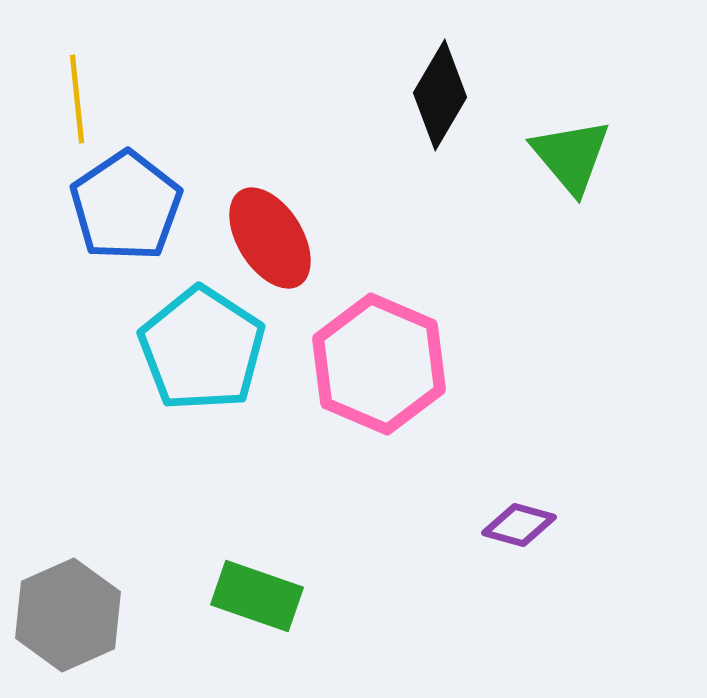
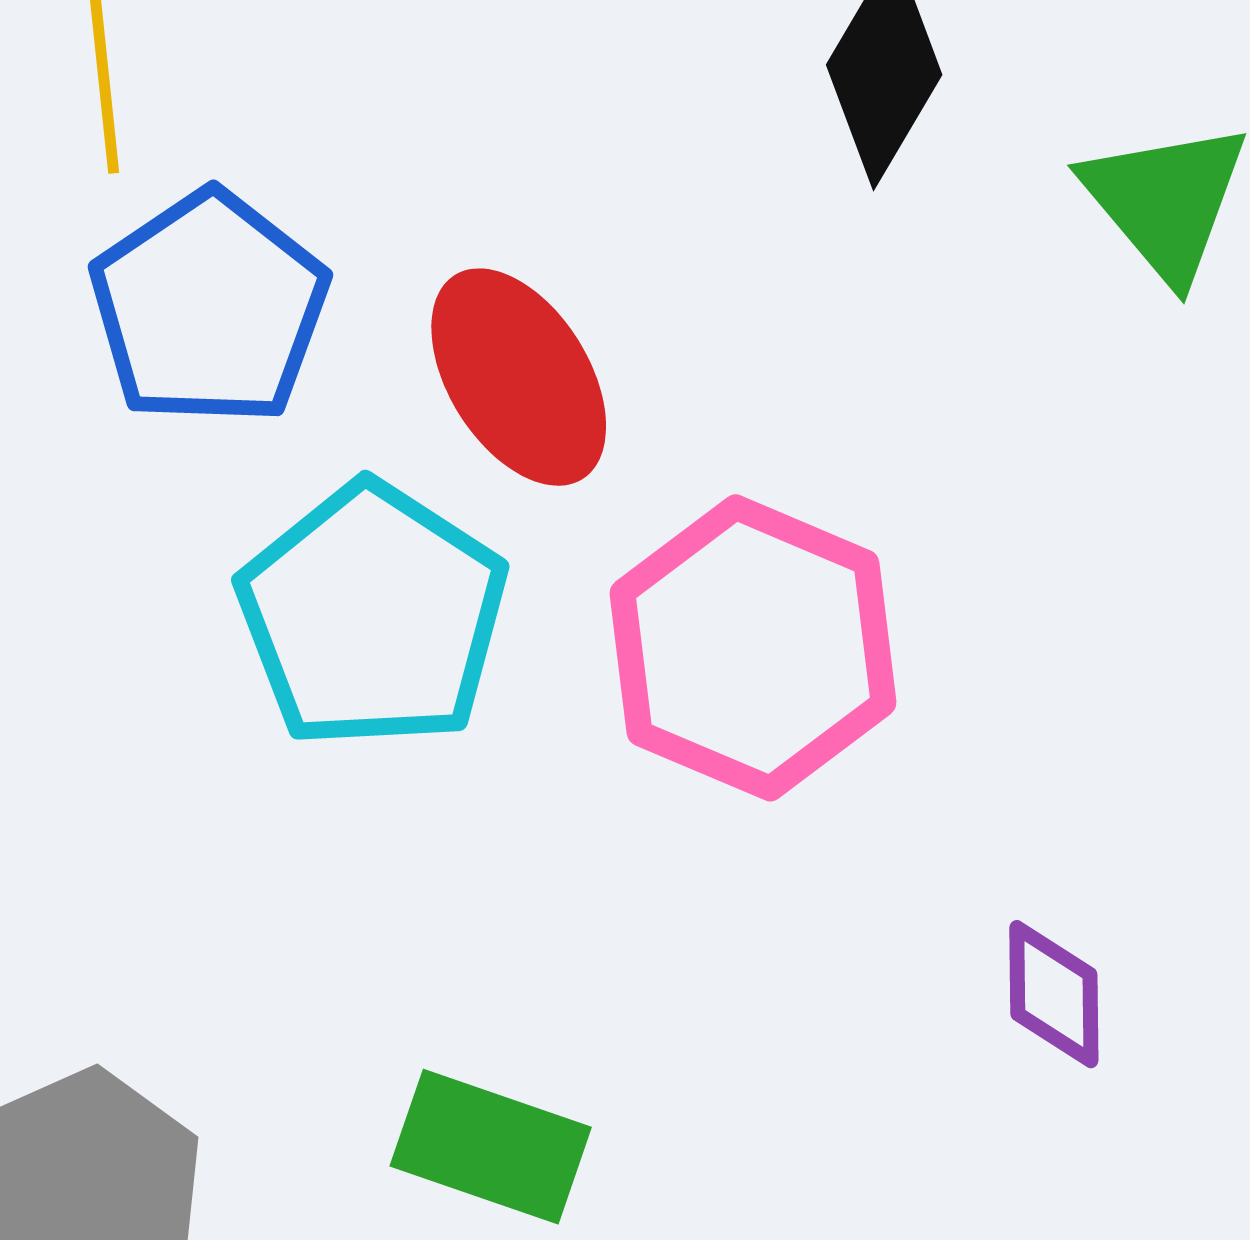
purple diamond: (519, 525) -> (1054, 994), turned 74

